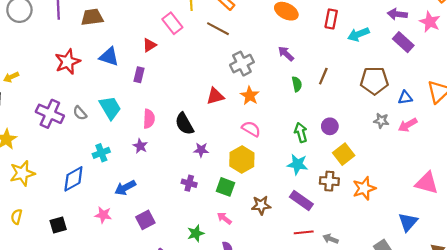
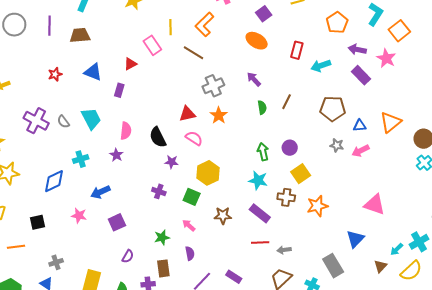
red star: (68, 62) -> (55, 74), size x0.6
pink semicircle: (251, 129) -> (194, 138), moved
gray arrow: (331, 239) -> (284, 250), turned -32

